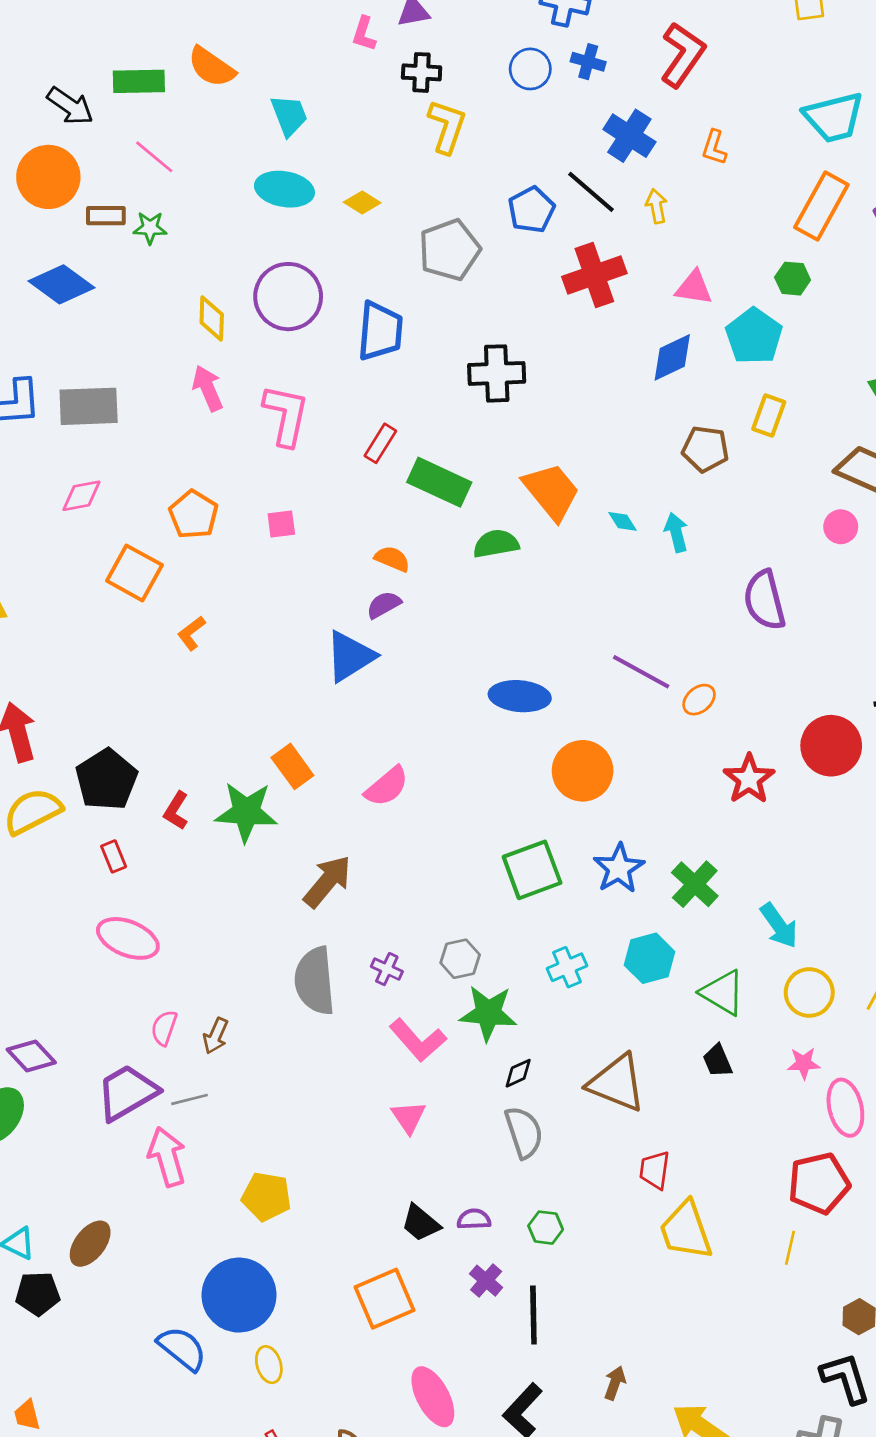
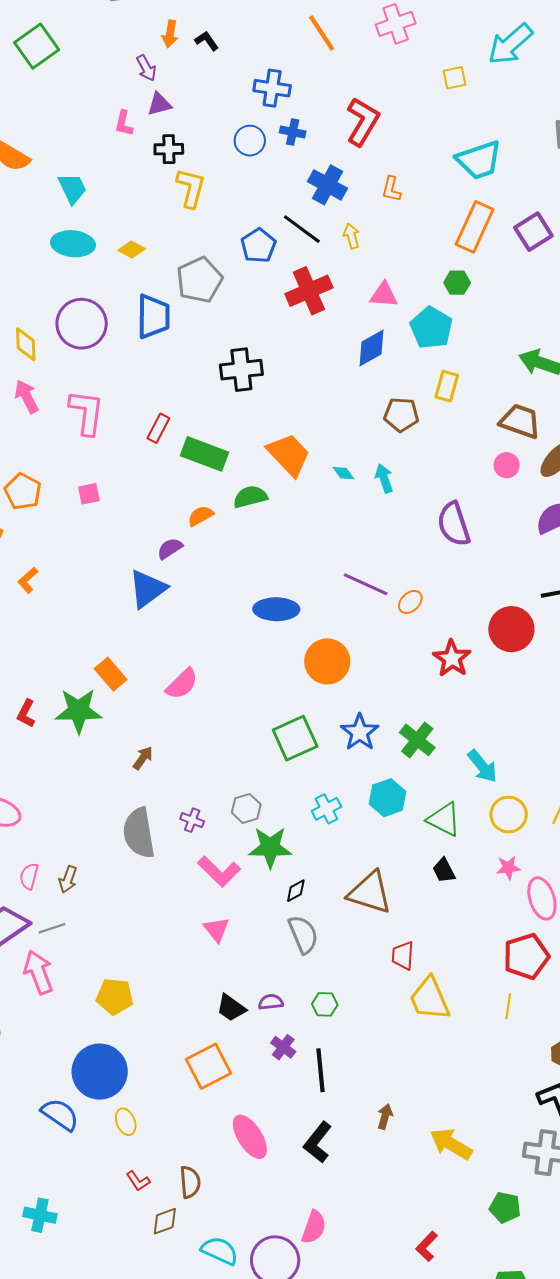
blue trapezoid: (380, 331) -> (153, 316), moved
orange semicircle: (392, 559) -> (201, 516), moved, turned -48
brown arrow: (327, 881) -> (143, 758), size x0.6

